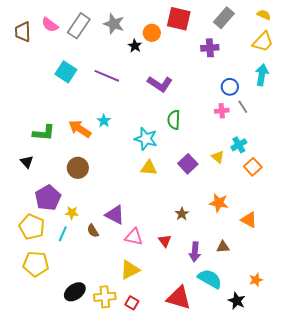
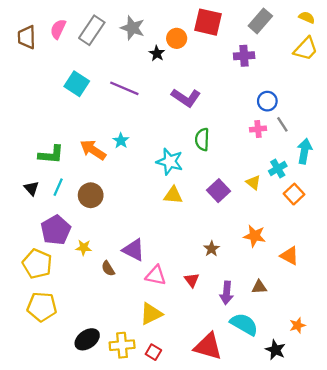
pink semicircle: (50, 25) -> (58, 29), turned 78
cyan arrow: (262, 75) -> (304, 151), moved
cyan line: (63, 234) -> (58, 187), moved

